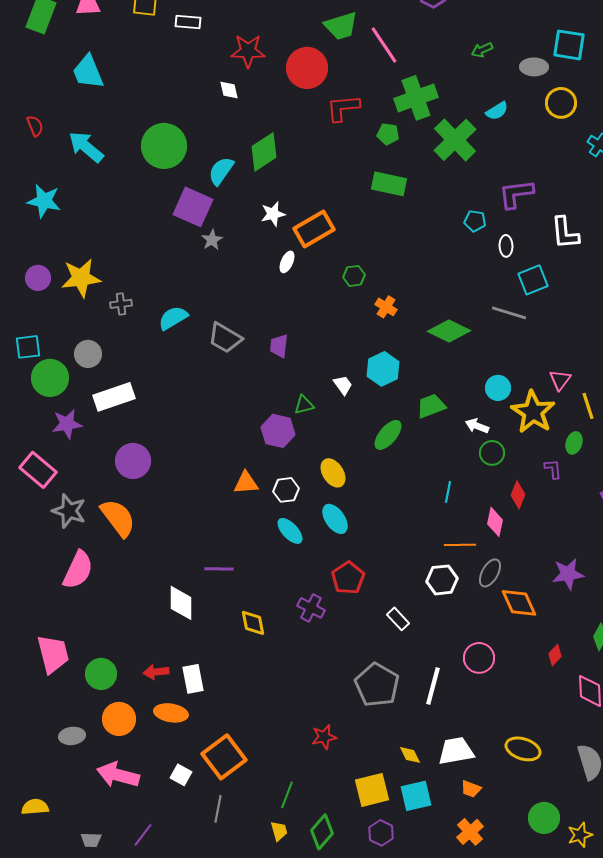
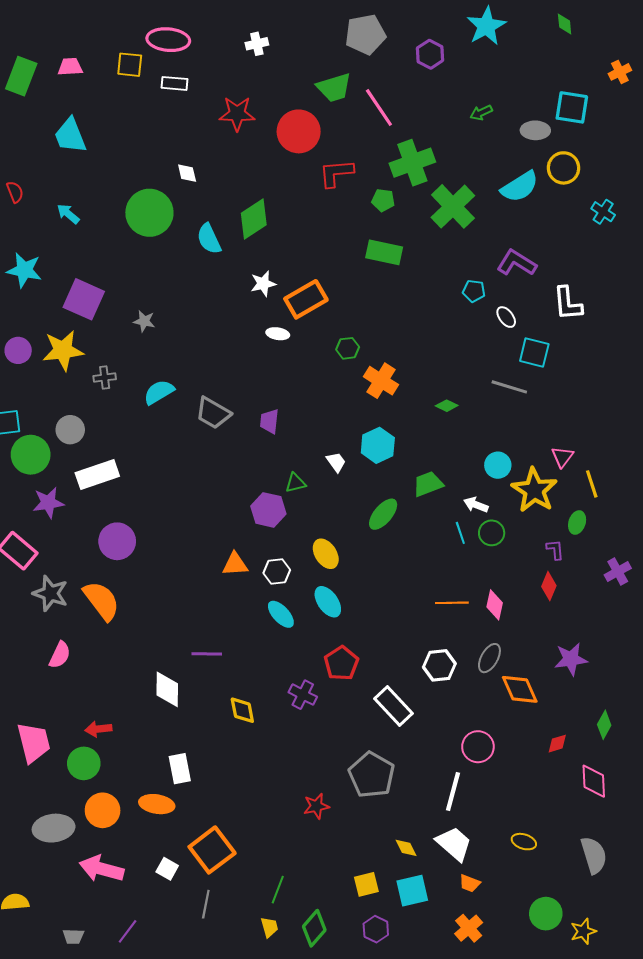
white diamond: (229, 90) -> (187, 173), moved
cyan semicircle: (497, 111) -> (520, 187), moved, size x1.6
cyan arrow: (86, 147) -> (68, 214), size x0.6
cyan semicircle: (221, 171) -> (209, 239), turned -60
purple L-shape: (516, 194) -> (517, 263), turned 39
purple square: (193, 207) -> (84, 299), moved
gray star: (212, 240) -> (144, 321), moved, turned -30
white ellipse: (506, 246) -> (506, 317), turned -35
white ellipse: (287, 262) -> (278, 334), turned 75
cyan square: (533, 280) -> (534, 352), turned 36
orange cross: (386, 307) -> (381, 381), size x1.5
green diamond: (449, 331) -> (447, 406), size x0.5
cyan line: (448, 492) -> (460, 533), moved, turned -30
red diamond: (518, 495) -> (549, 586), moved
orange line: (460, 545) -> (452, 603), moved
pink semicircle: (78, 570) -> (60, 655), size x0.7
white rectangle: (398, 619) -> (394, 706), size x1.6
red diamond: (555, 655) -> (557, 744), turned 30
red arrow: (156, 672) -> (98, 729), moved
white line: (433, 686) -> (453, 792), moved
gray ellipse: (72, 736) -> (54, 828), size x1.5
red star: (324, 737) -> (316, 806), moved
yellow ellipse: (523, 749) -> (524, 842), size x0.7
white trapezoid: (456, 751) -> (454, 844), turned 51
yellow square: (372, 790) -> (366, 884), size x0.7

